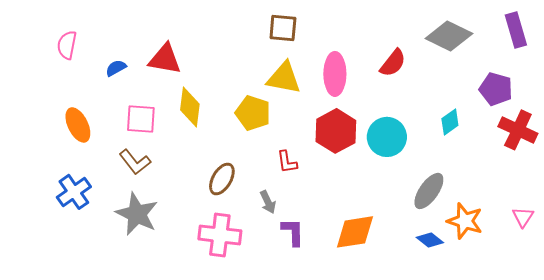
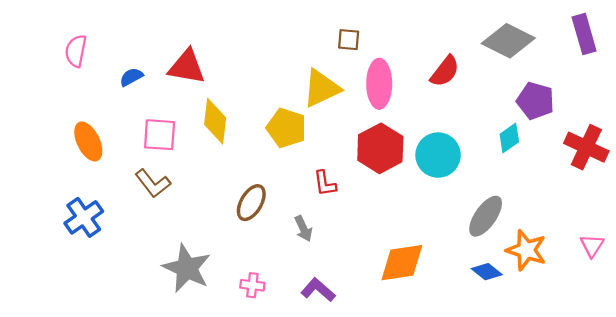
brown square: (283, 28) -> (349, 40), moved, size x0.7
yellow triangle: (284, 78) -> (321, 88), turned -36
purple pentagon: (496, 89) -> (535, 101), moved
gray star: (137, 214) -> (187, 268), moved
purple L-shape: (293, 232) -> (318, 290), moved, turned -48
pink cross: (220, 235) -> (252, 285), moved, size x0.5

